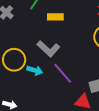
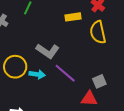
yellow rectangle: (55, 17) -> (73, 17), moved

